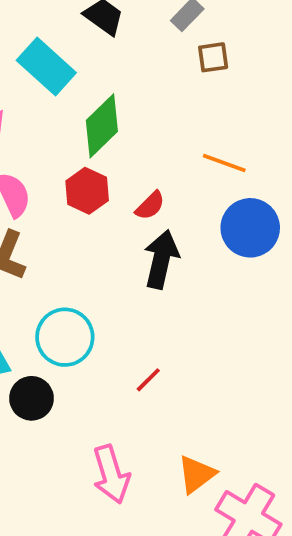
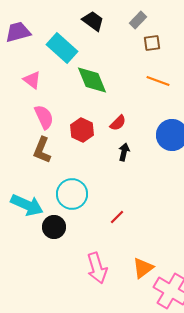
green diamond: (102, 126) -> (92, 80), turned -68
orange line: (224, 163) -> (158, 81), moved
red hexagon: (87, 191) -> (82, 130), moved
black arrow: (161, 259) -> (124, 152), size x0.6

